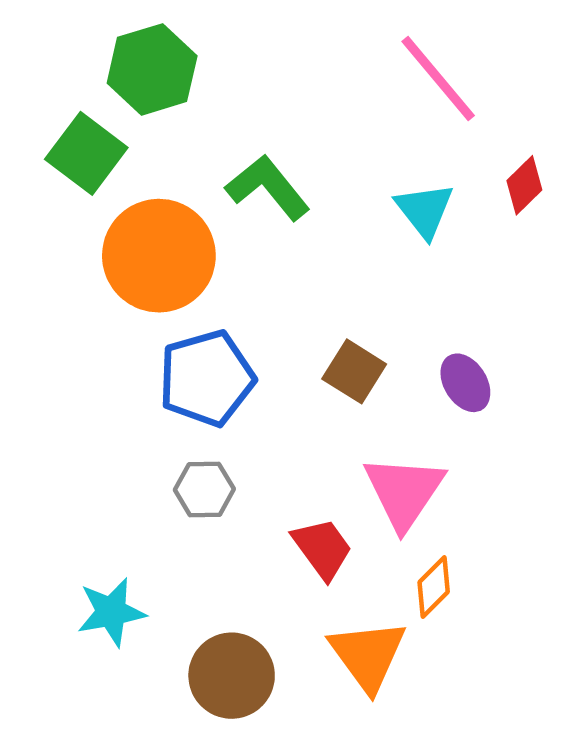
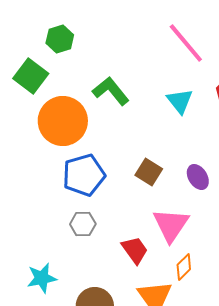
green hexagon: (152, 69) -> (60, 39), size x0.7

